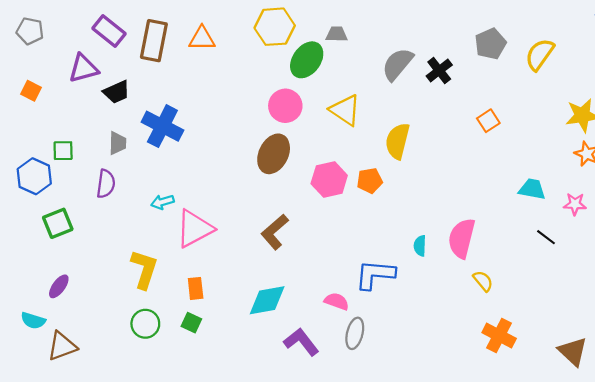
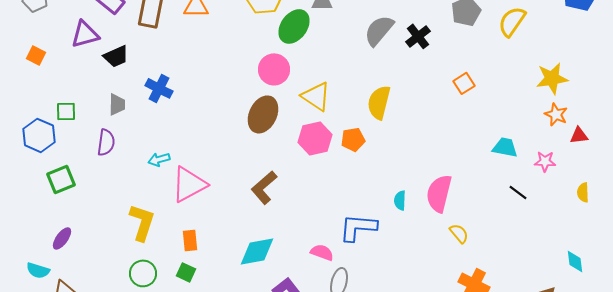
yellow triangle: (345, 110) -> (316, 96), moved
blue cross: (162, 126) -> (159, 88), size x0.7

